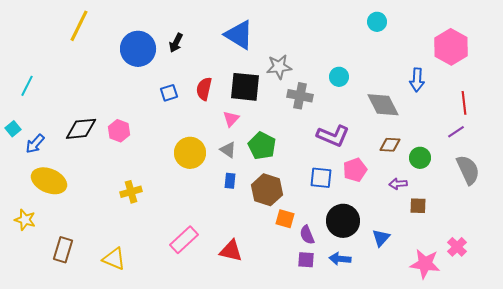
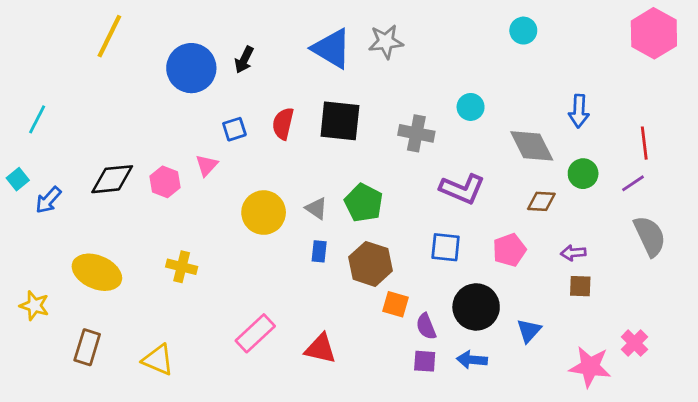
pink hexagon: (451, 47) -> (654, 33), moved
gray star: (279, 67) -> (386, 42), moved
pink triangle: (231, 119) -> (207, 165), moved
green circle: (420, 158) -> (583, 174), moved
pink pentagon: (355, 170) -> (509, 250), moved
yellow ellipse: (49, 181) -> (97, 272), moved
purple arrow: (398, 184) -> (573, 253), moved
yellow cross: (131, 192) -> (182, 267), turned 30

